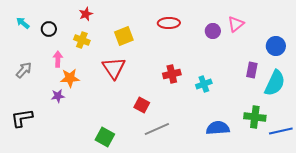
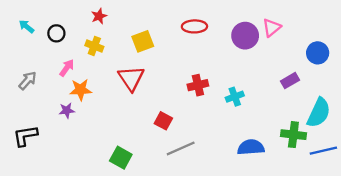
purple circle: (213, 31) -> (245, 36), size x1.5
pink arrow: (58, 59) -> (67, 68), turned 35
purple rectangle: (252, 70) -> (290, 81), turned 49
cyan semicircle: (275, 83) -> (319, 113), moved

